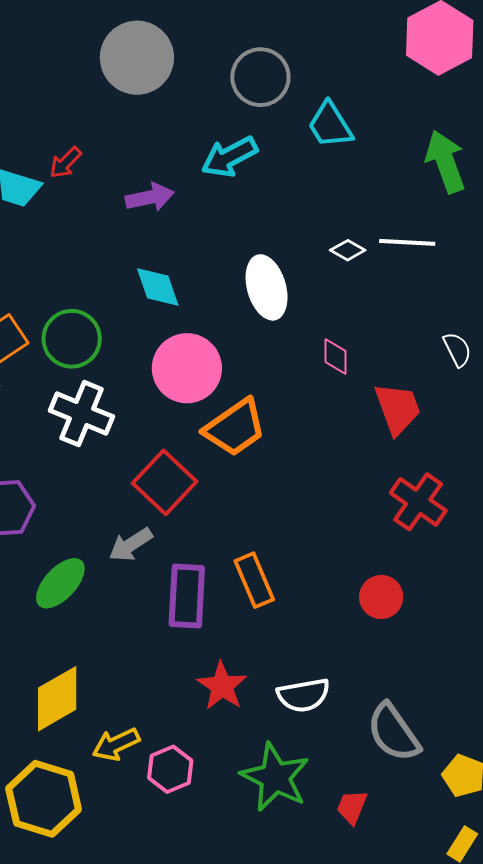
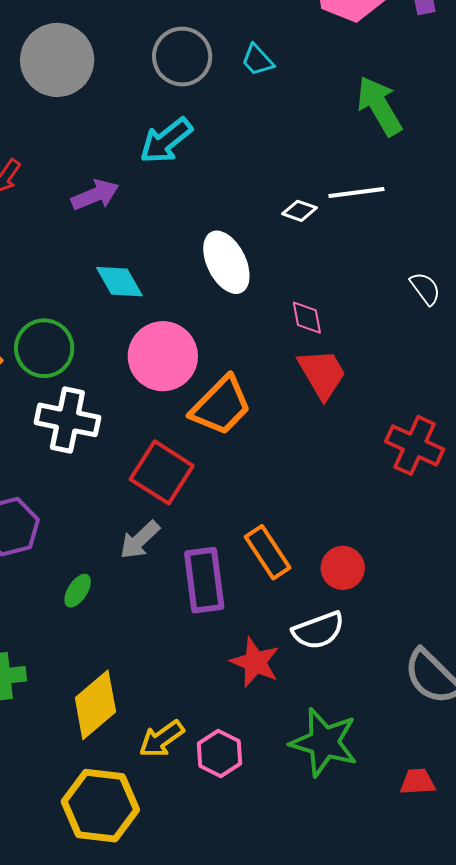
cyan trapezoid: (330, 125) -> (257, 60), moved, size x0.7
red trapezoid: (398, 409) -> (322, 374), moved
green ellipse: (60, 583) -> (78, 591), size x0.6
red circle: (381, 597) -> (343, 568), moved
white semicircle: (303, 695) -> (318, 630), moved
red trapezoid: (352, 807) -> (418, 782), moved, turned 75

